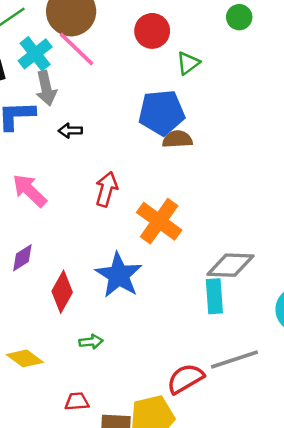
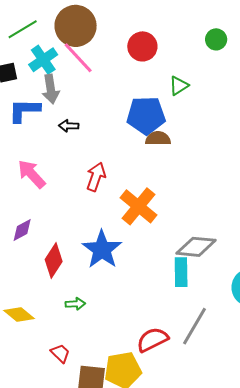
green triangle: (188, 63) -> (179, 86), moved
gray line: (234, 360) -> (195, 326), turned -45
red trapezoid: (77, 402) -> (60, 353), turned 45

